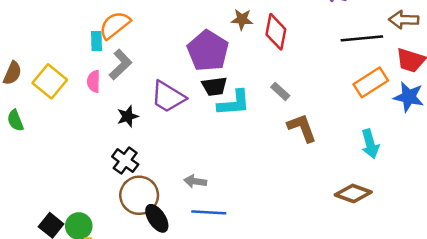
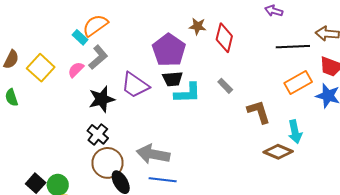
cyan rectangle: (96, 41) -> (80, 37), turned -49
pink semicircle: (94, 81) -> (76, 70), turned 42
black star: (128, 116) -> (102, 99), size x1.5
brown L-shape: (302, 128) -> (259, 112), moved
gray arrow: (195, 181) -> (153, 154), size x1.8
brown diamond: (353, 193) -> (278, 152), moved

